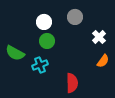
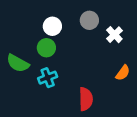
white cross: (99, 37) -> (114, 35), moved
green circle: (47, 41) -> (46, 48), moved

